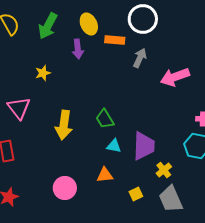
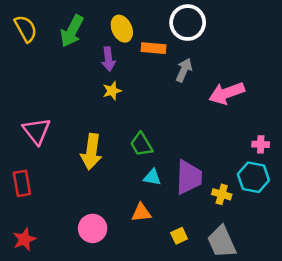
yellow star: (43, 73) -> (112, 91), moved
yellow cross: (164, 170) -> (222, 194), moved, turned -35

